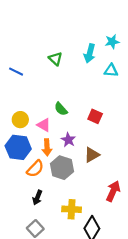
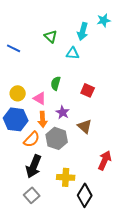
cyan triangle: (111, 70) -> (73, 53), moved
green semicircle: (61, 109) -> (56, 83), turned 56
brown triangle: (92, 155) -> (85, 126), turned -49
black arrow: (37, 198) -> (34, 166), size x1.6

